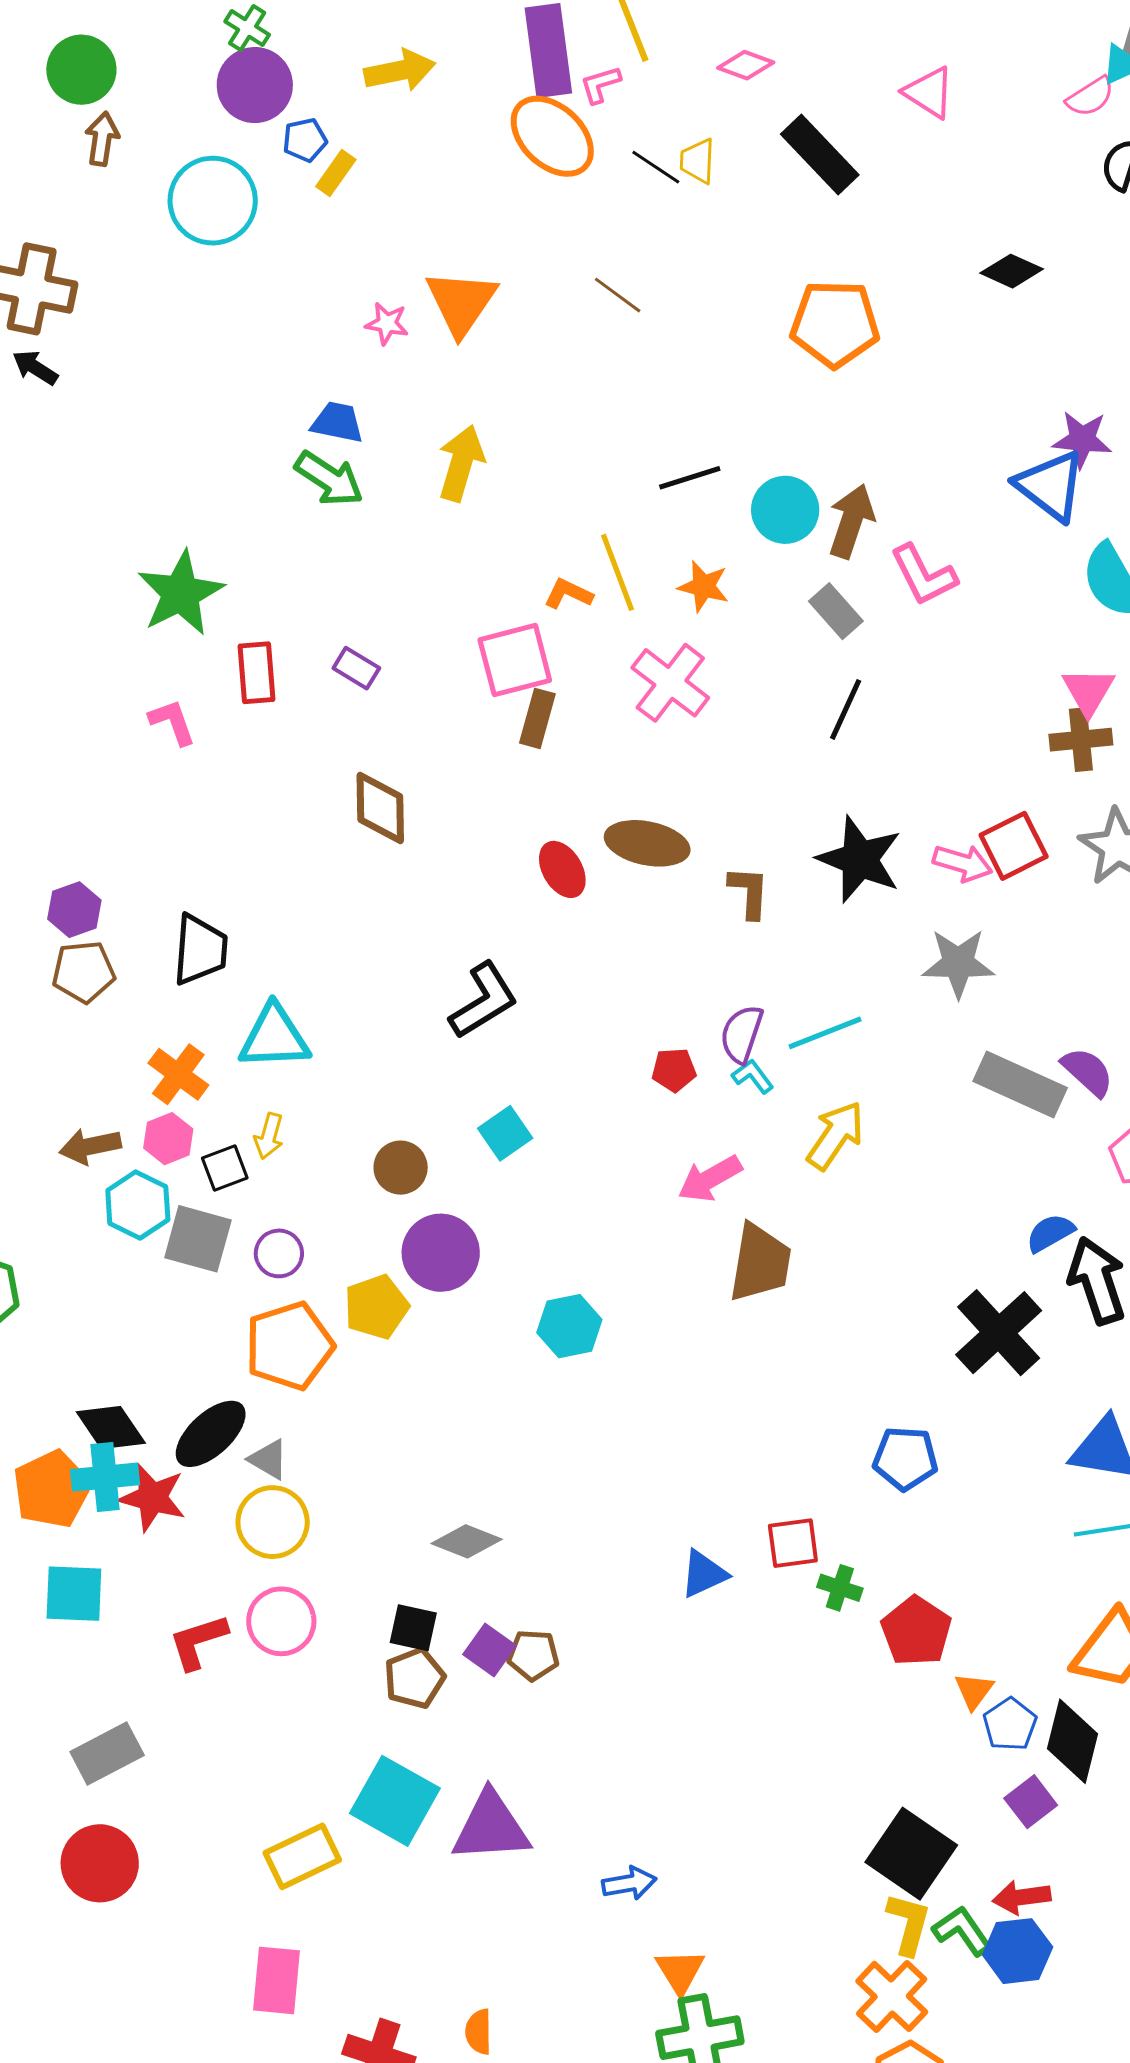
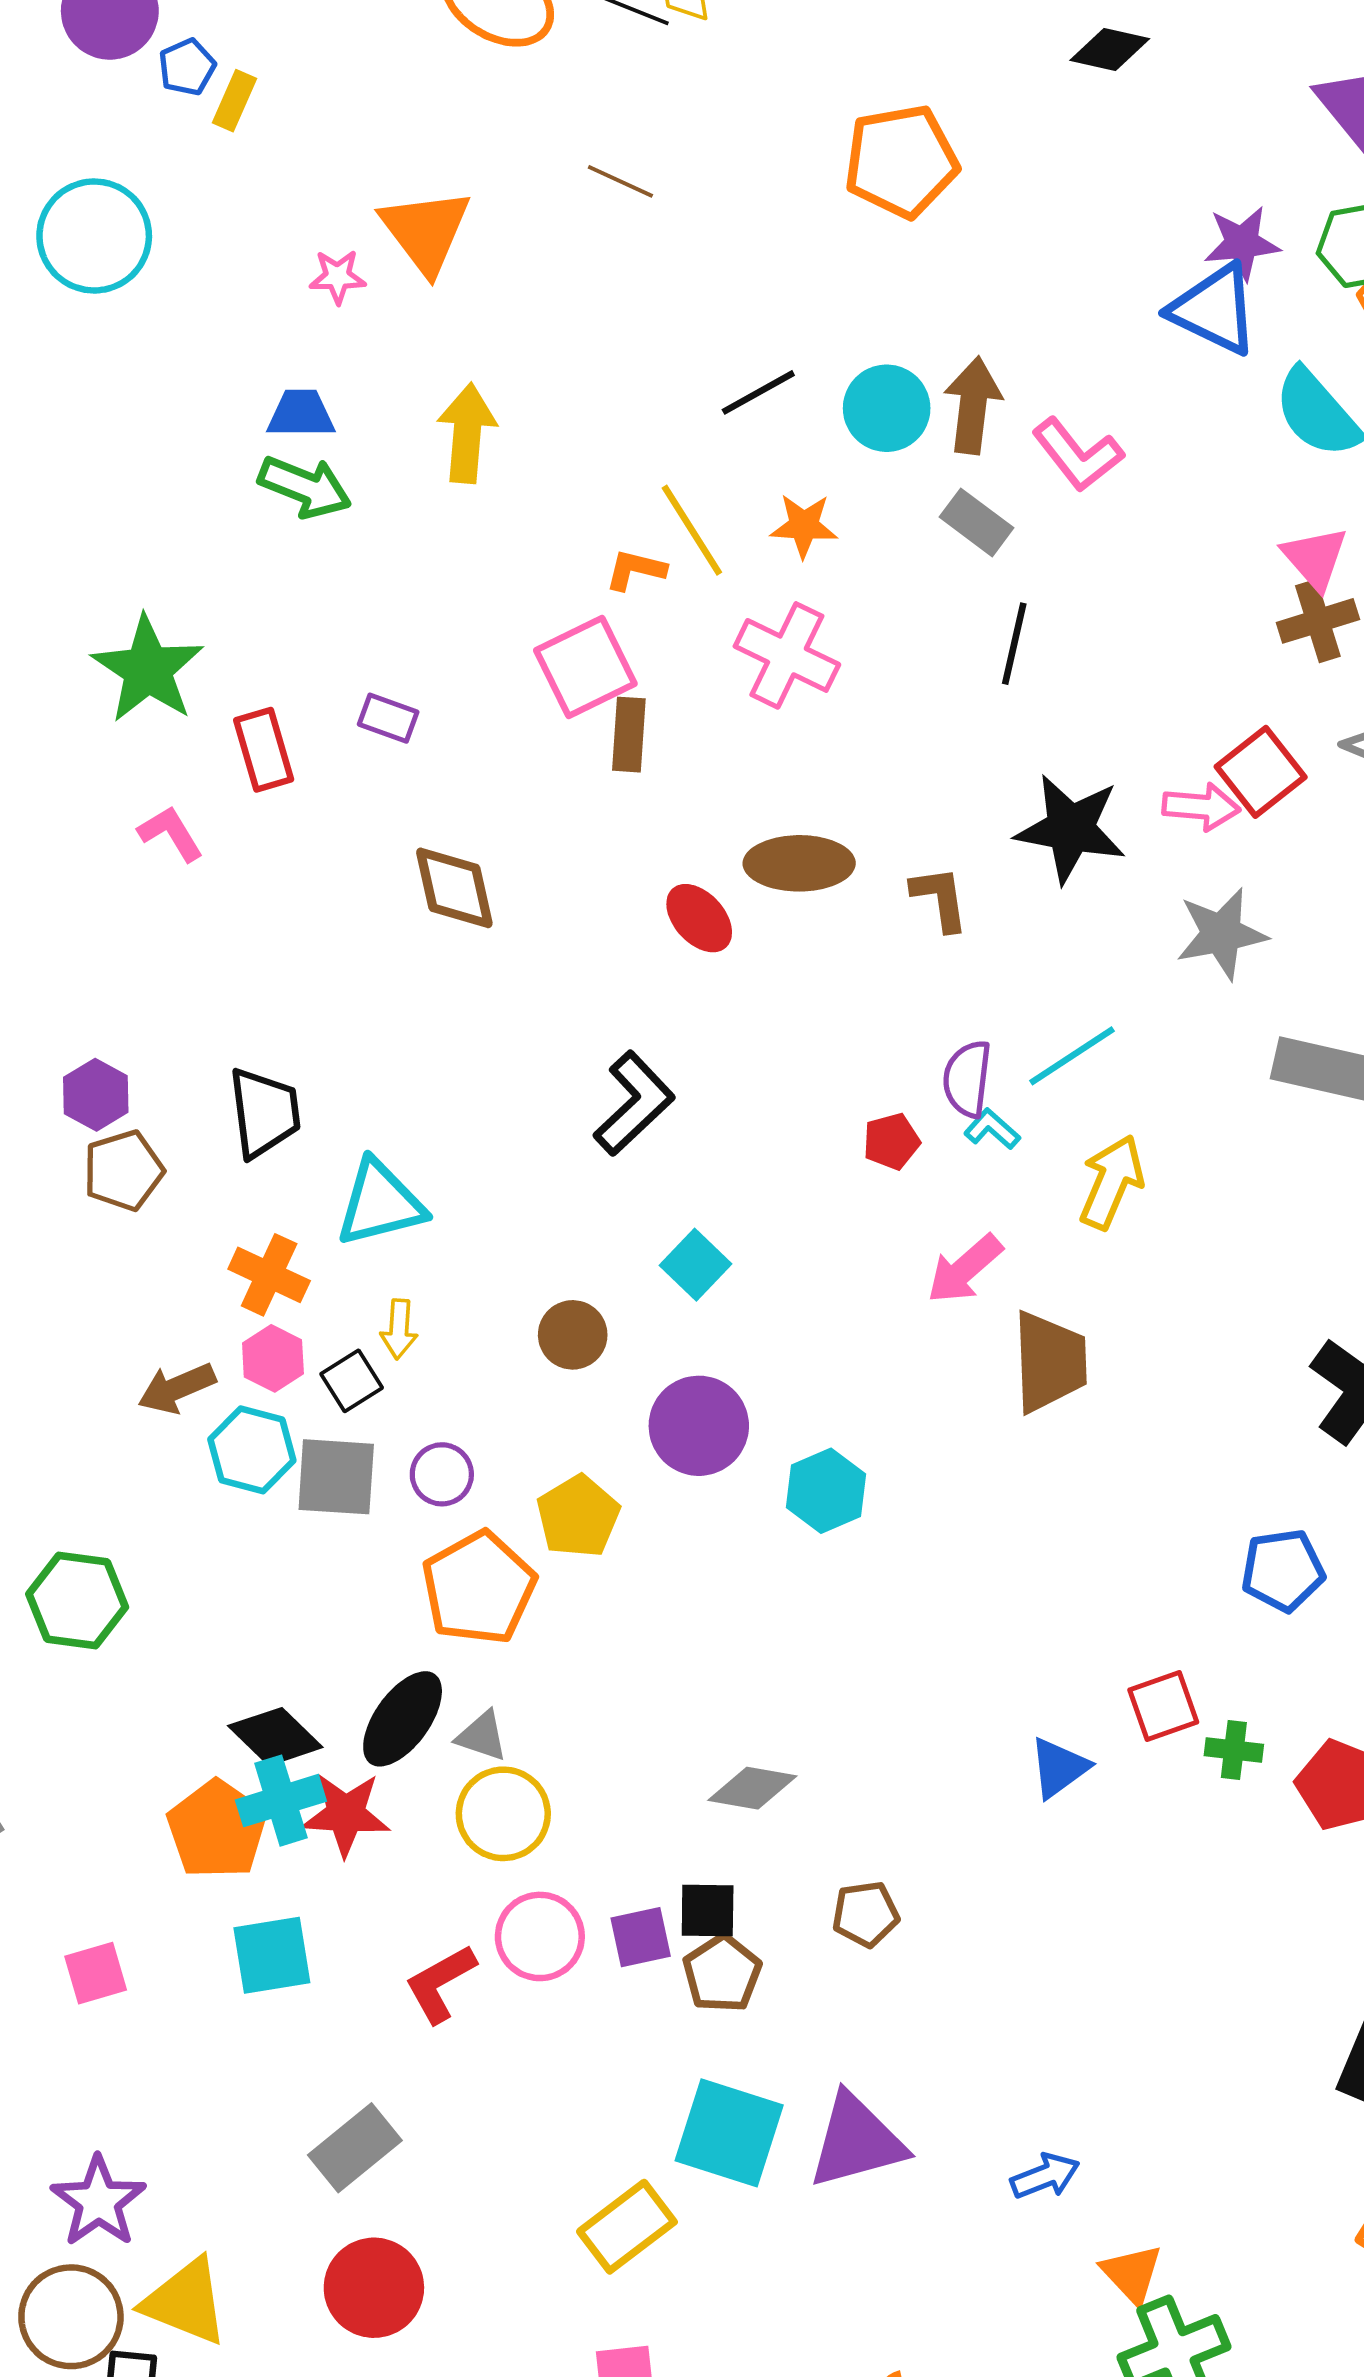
cyan circle: (213, 201) -> (94, 236), moved
purple circle: (441, 1253) -> (699, 1426), moved
purple square: (490, 1650) -> (641, 1937), moved, turned -36

